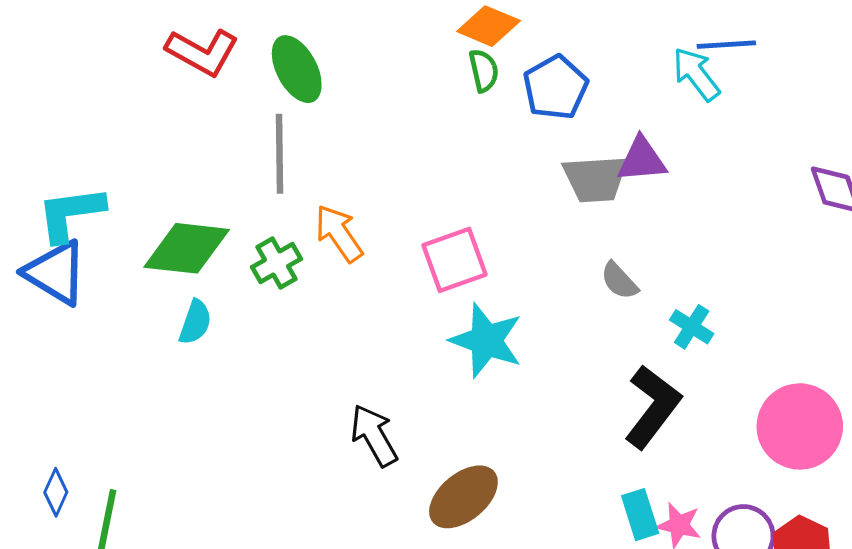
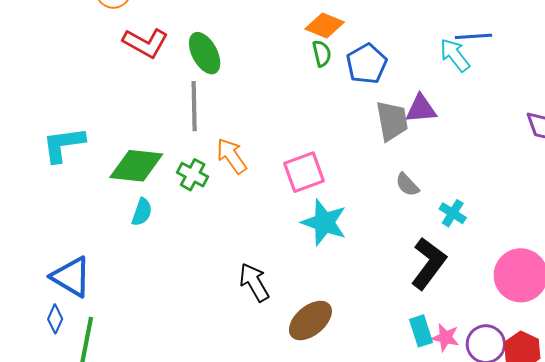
gray trapezoid: (595, 179) -> (392, 121), turned -96
green cross: (276, 263) -> (193, 175), turned -32
blue triangle: (56, 273) -> (71, 277), moved

